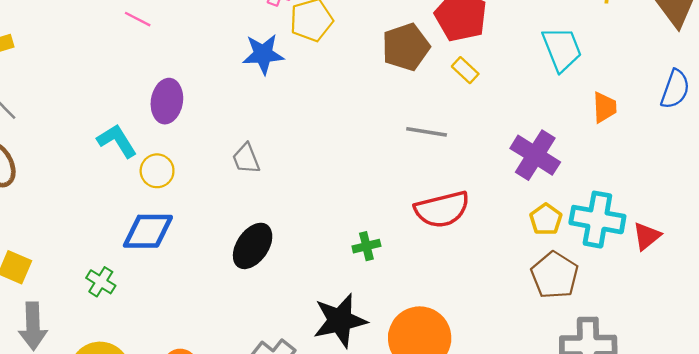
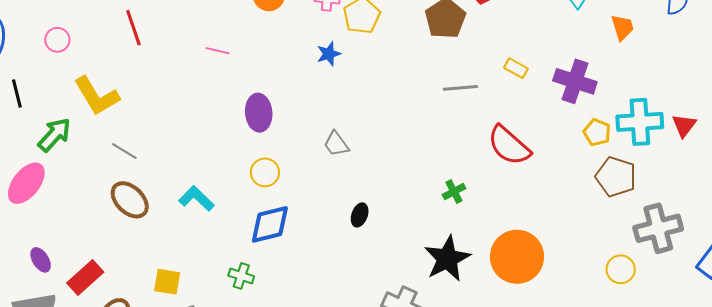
blue star: (263, 54) -> (329, 54), size x0.7
yellow rectangle: (465, 70) -> (516, 68), moved
gray line: (427, 132) -> (460, 88), moved
cyan L-shape: (117, 141) -> (196, 198), moved
red semicircle: (442, 209) -> (509, 146), turned 69
black ellipse: (253, 246) -> (360, 215), size x0.6

